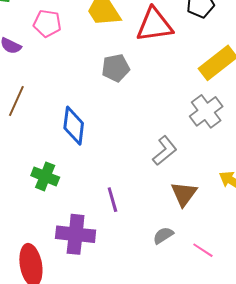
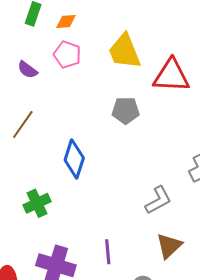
green cross: (45, 176) -> (37, 203), turned 32
purple line: (112, 200) -> (108, 252), moved

